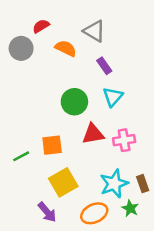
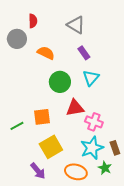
red semicircle: (41, 26) -> (33, 21), turned 120
orange semicircle: (66, 48) -> (46, 53), moved
pink cross: (124, 140) -> (94, 122), moved, turned 30
orange ellipse: (94, 213) -> (76, 172), turned 40

